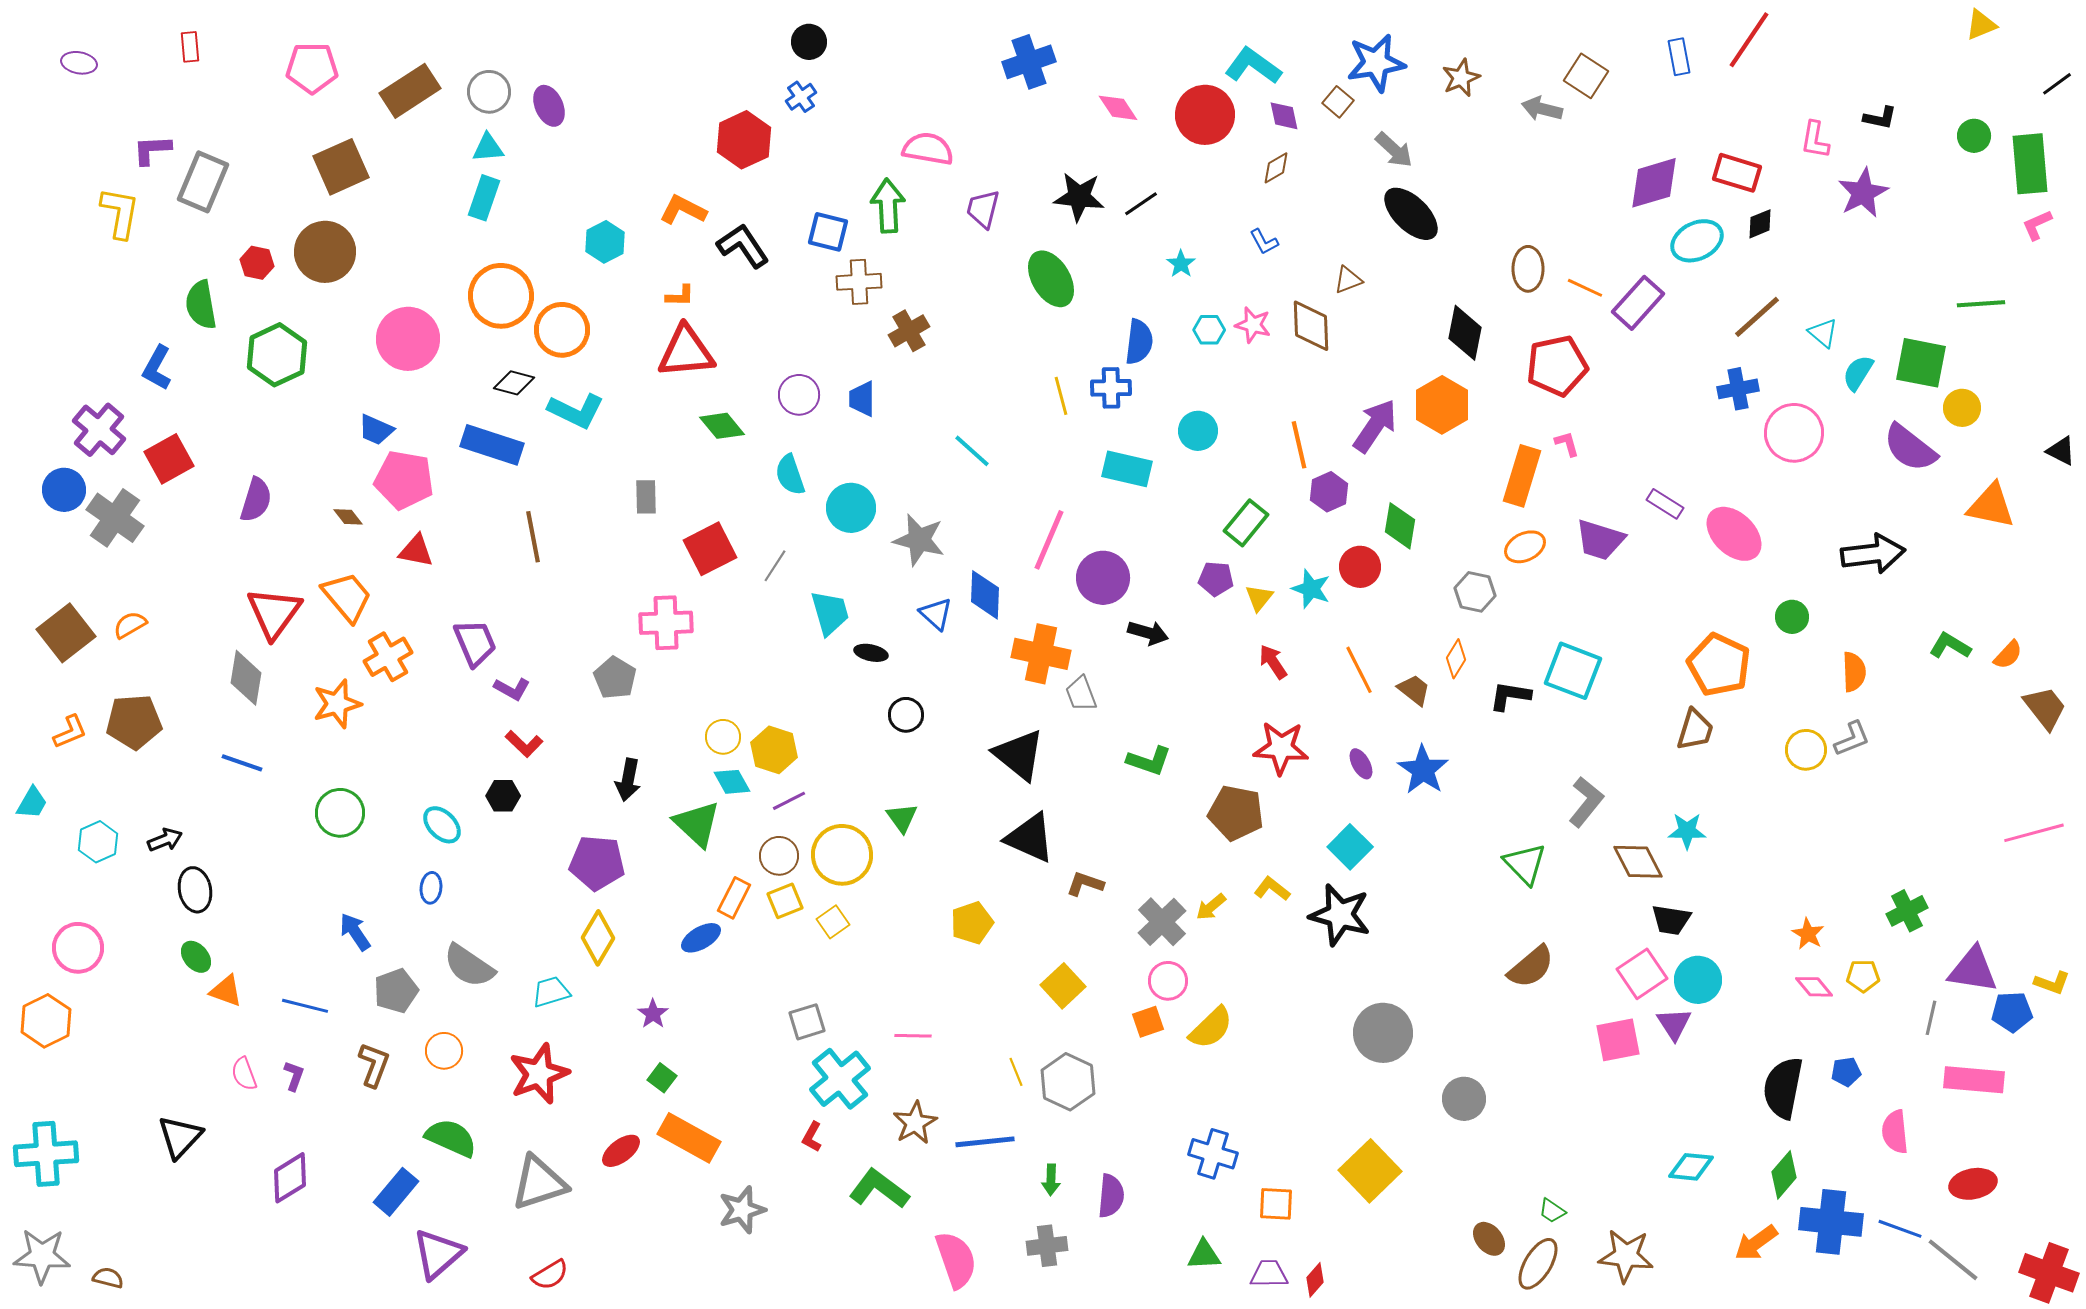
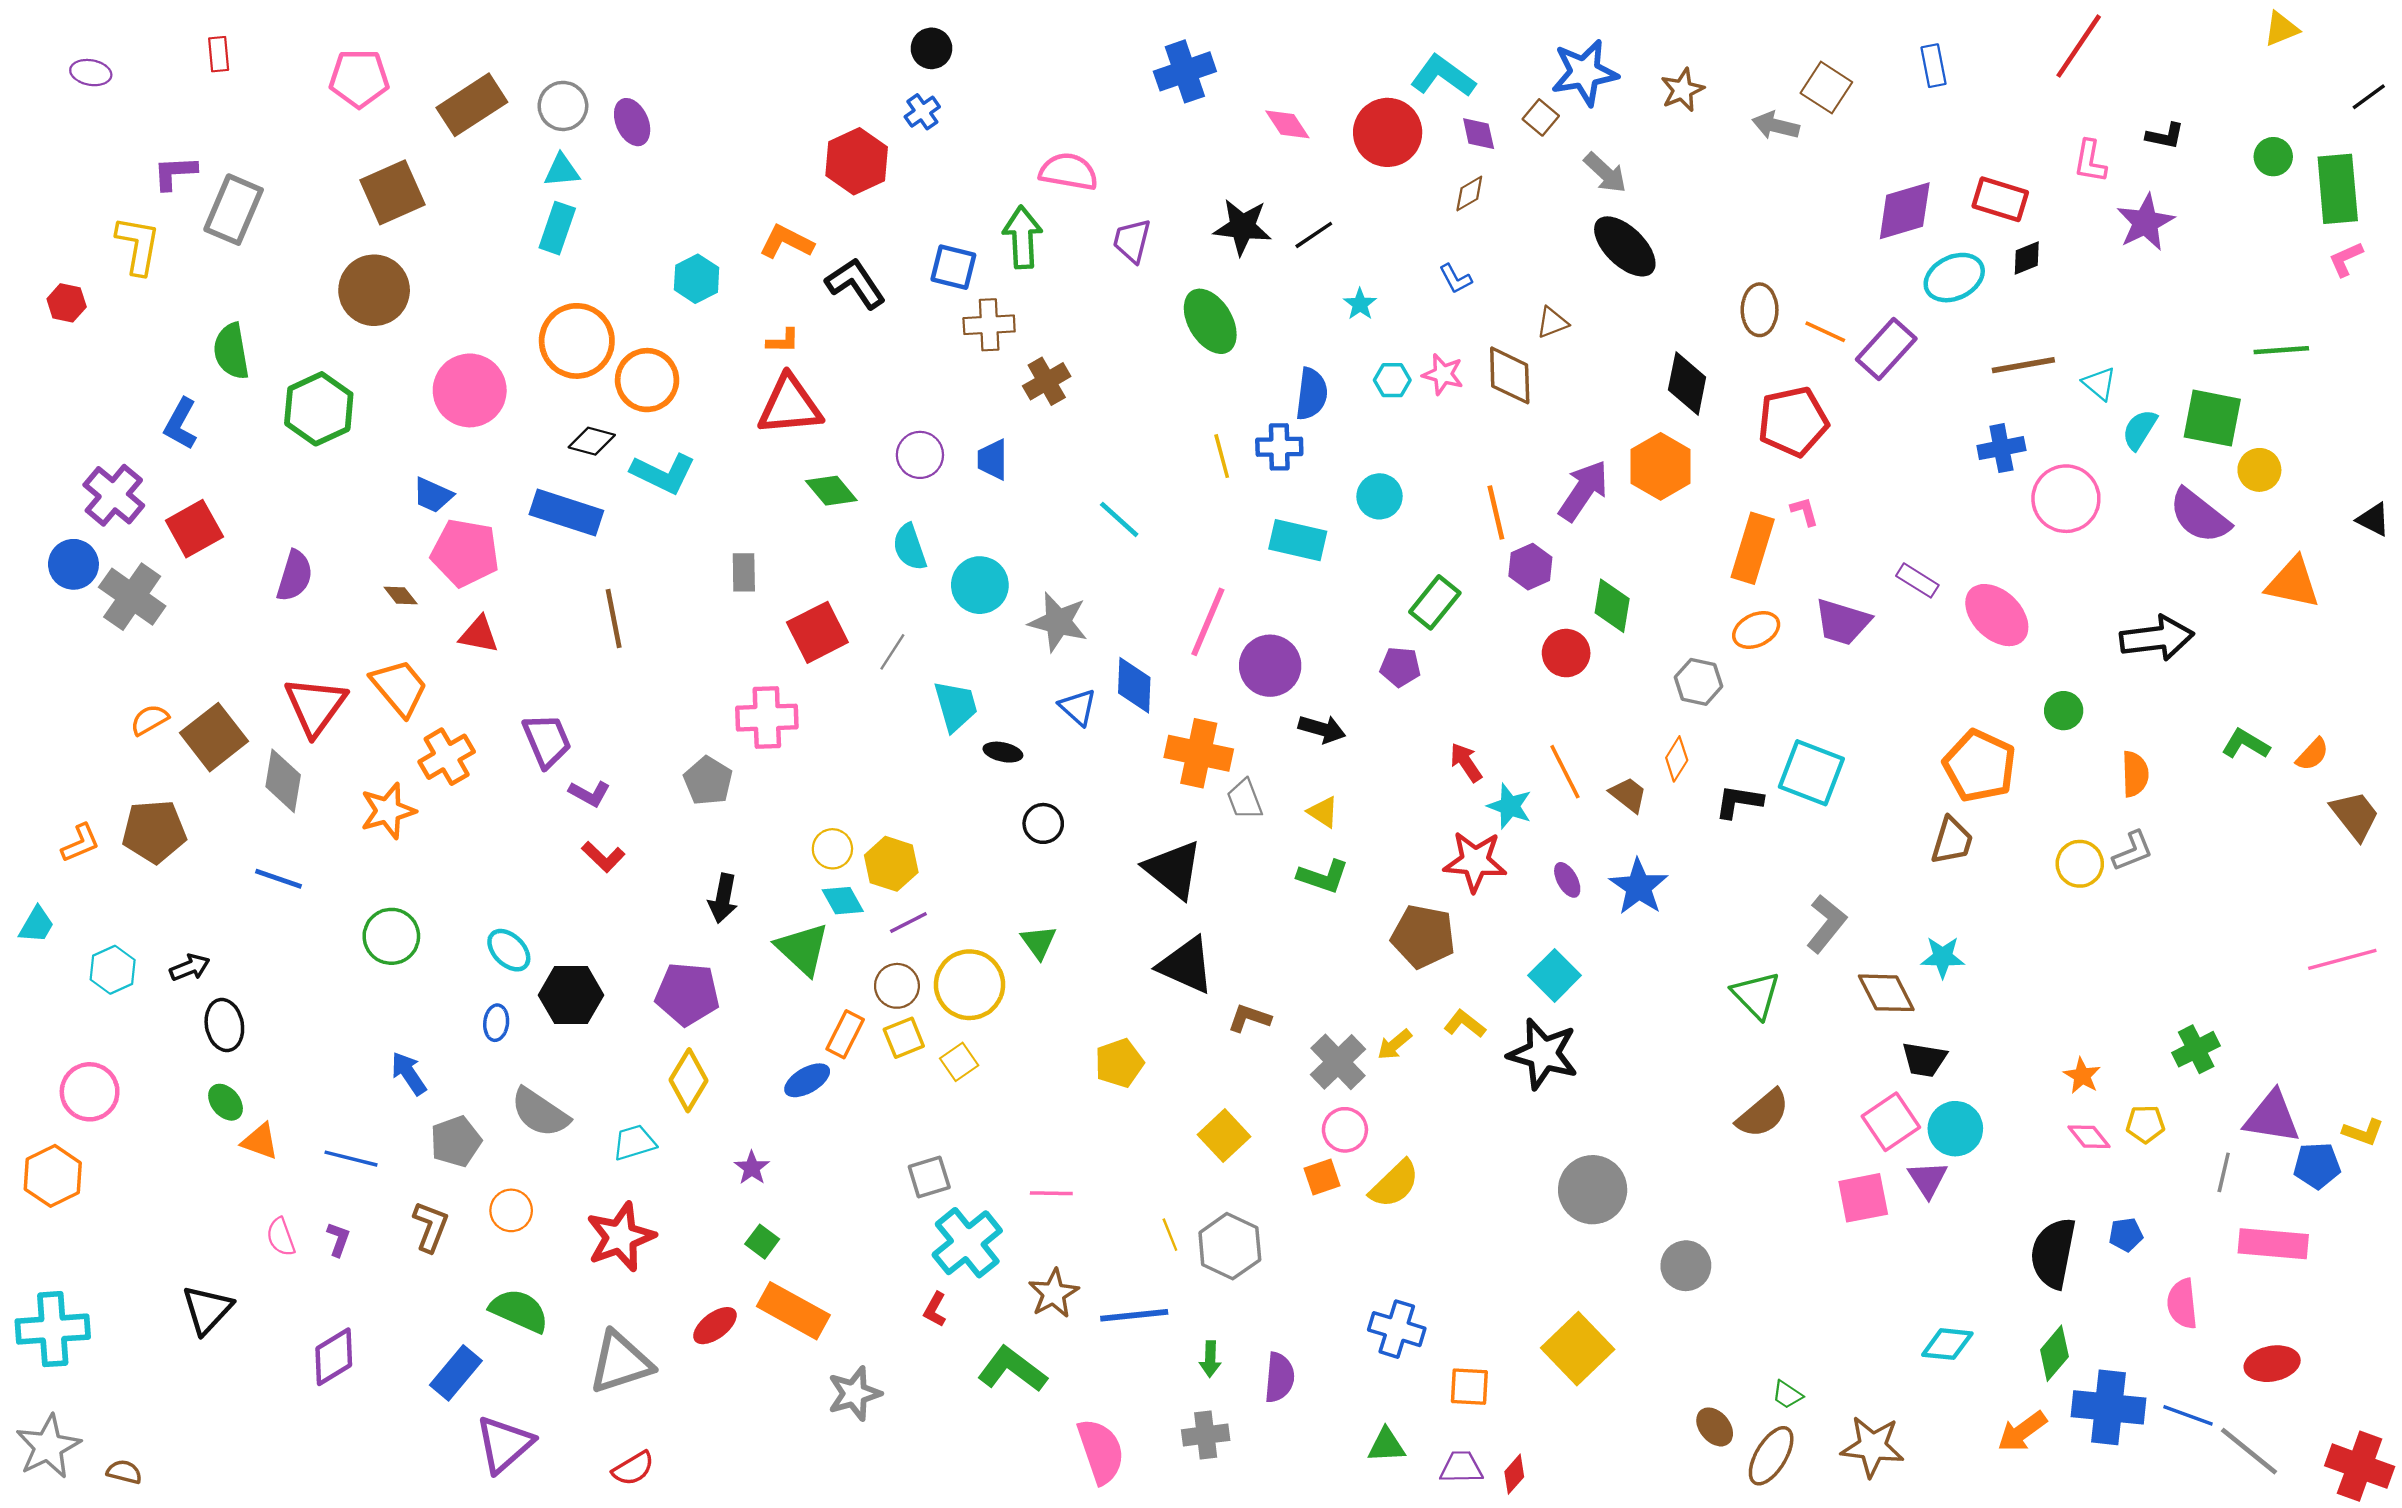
red line: (1749, 40) -> (2079, 46), moved
red hexagon: (257, 263) -> (67, 303), moved
brown line: (1757, 317) -> (2023, 365), turned 32
cyan star: (1311, 589) -> (1510, 806), moved
yellow triangle: (1259, 598) -> (1323, 812), moved, turned -36
brown square: (66, 633) -> (214, 737), moved
black hexagon: (503, 796) -> (571, 995), moved, size x1.6
gray star: (42, 1256) -> (48, 1447), turned -30

